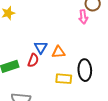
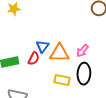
pink arrow: (83, 17) -> (83, 51), moved, turned 40
orange triangle: (58, 52) -> (60, 53), size x1.5

